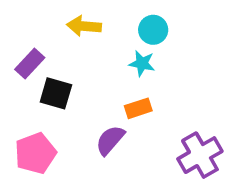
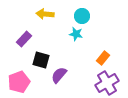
purple rectangle: (30, 63) -> (24, 39), moved
black square: (56, 93) -> (41, 60), moved
orange rectangle: (138, 108) -> (103, 58), moved, turned -32

